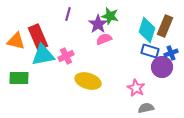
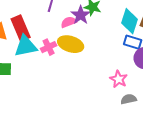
pink semicircle: (104, 39) -> (69, 22), moved
yellow ellipse: (88, 81) -> (71, 44), moved

